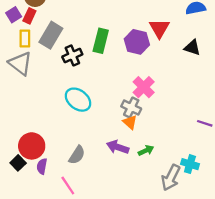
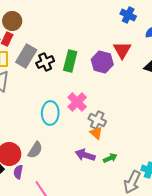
black cross: (72, 55) -> (45, 62), moved
pink cross: (144, 87) -> (77, 102), moved
cyan ellipse: (78, 100) -> (50, 113), turned 55
gray semicircle: (77, 155) -> (35, 150), moved

